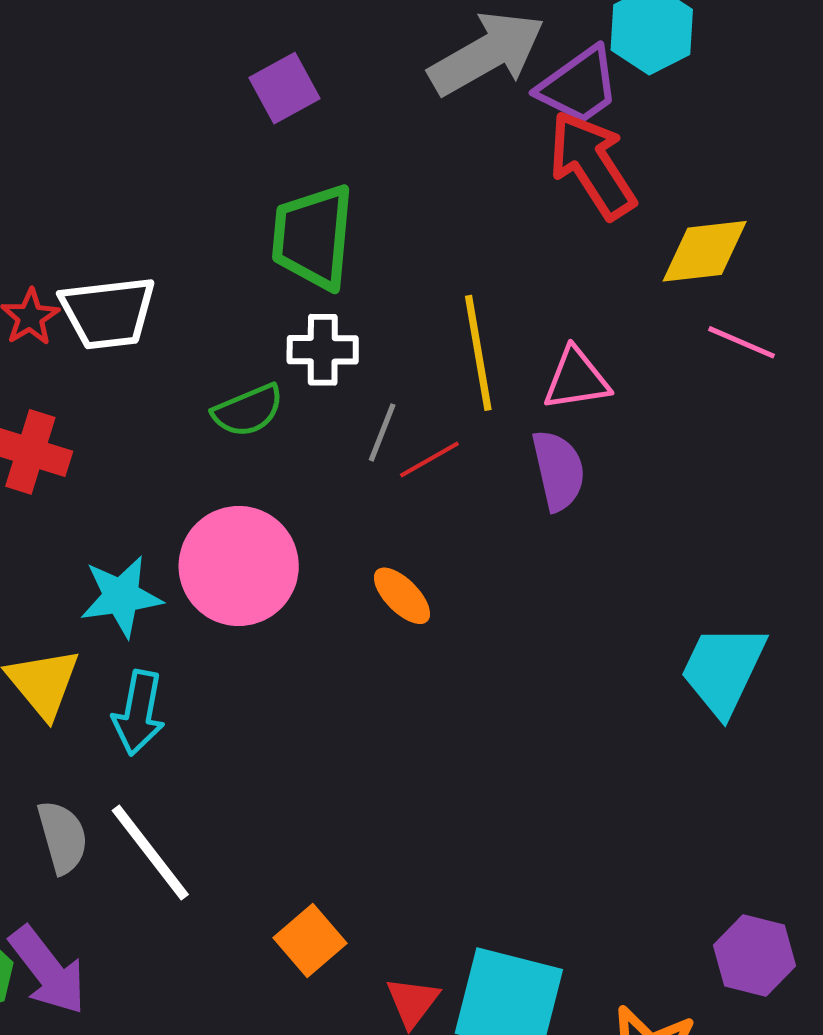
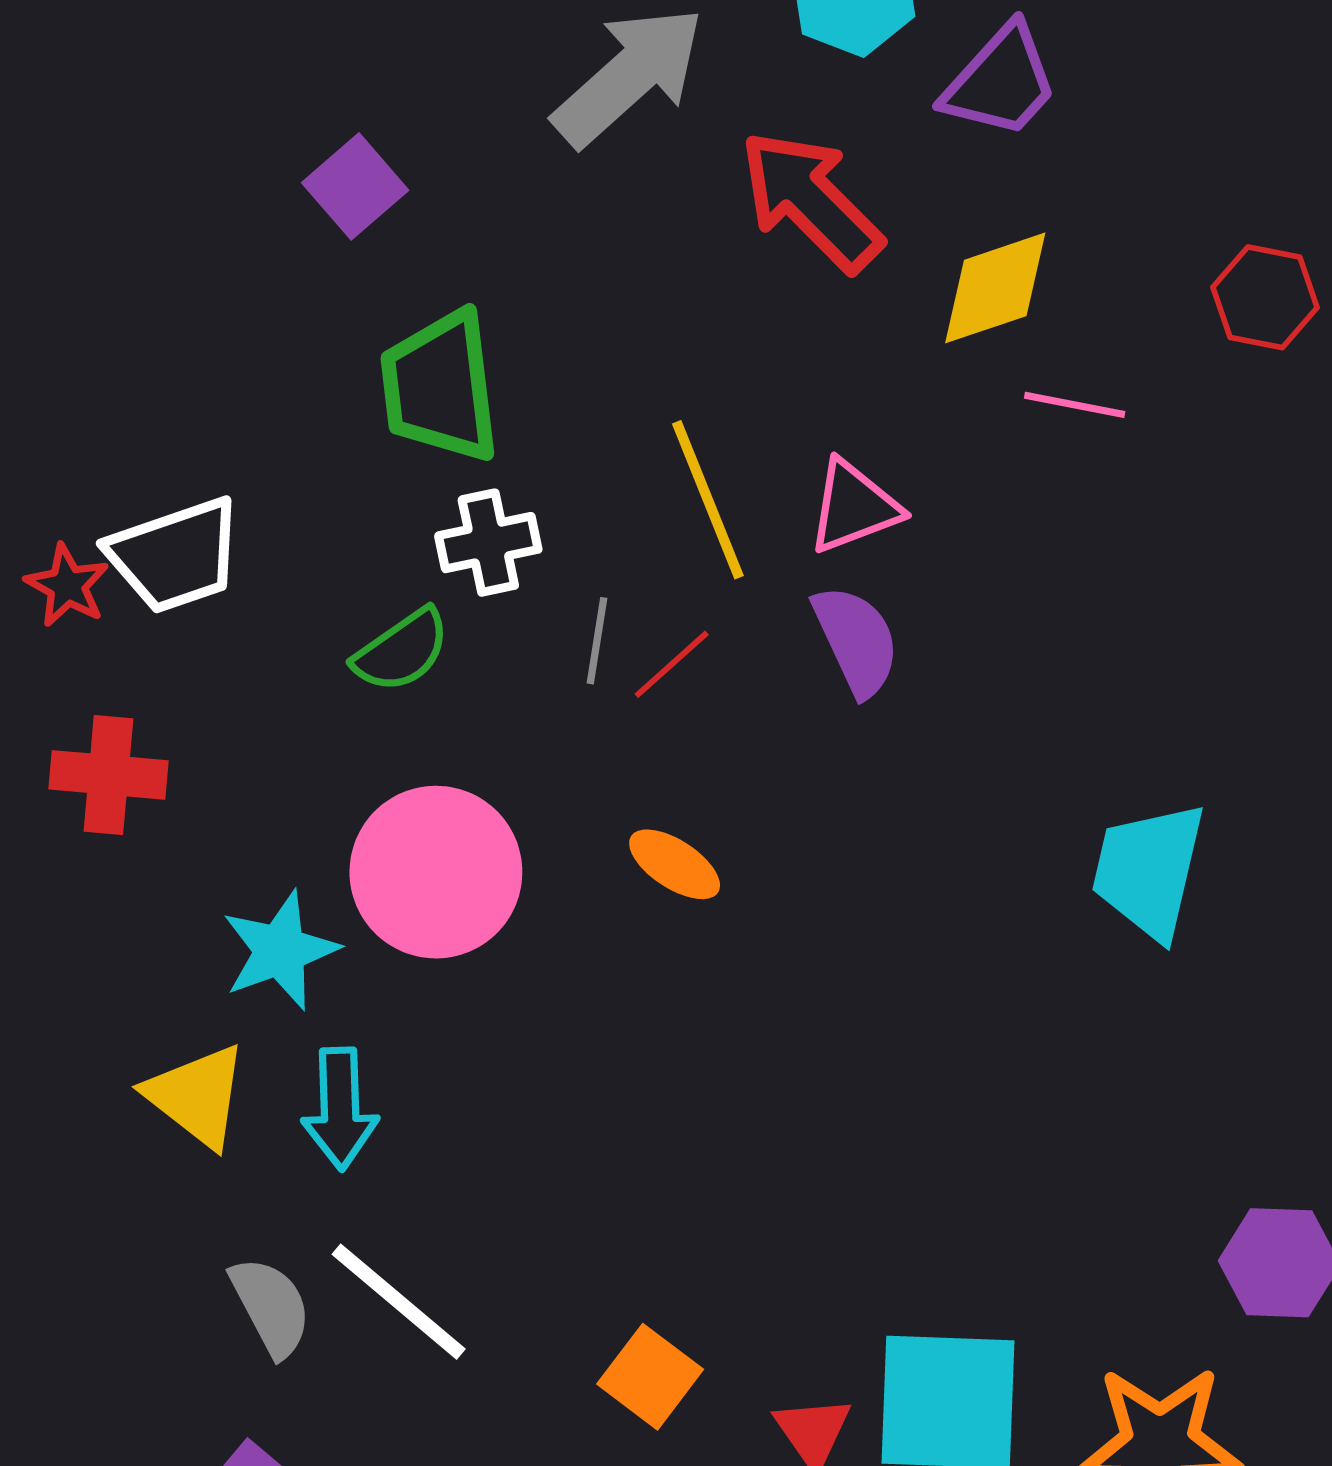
purple trapezoid: (579, 86) -> (1001, 82), moved

